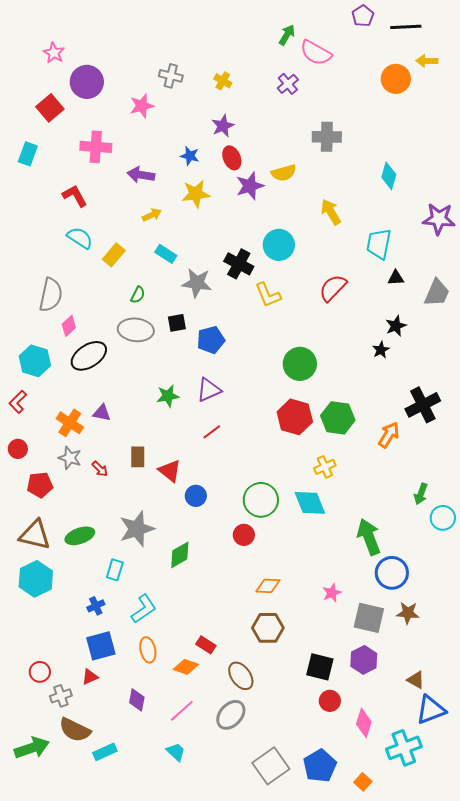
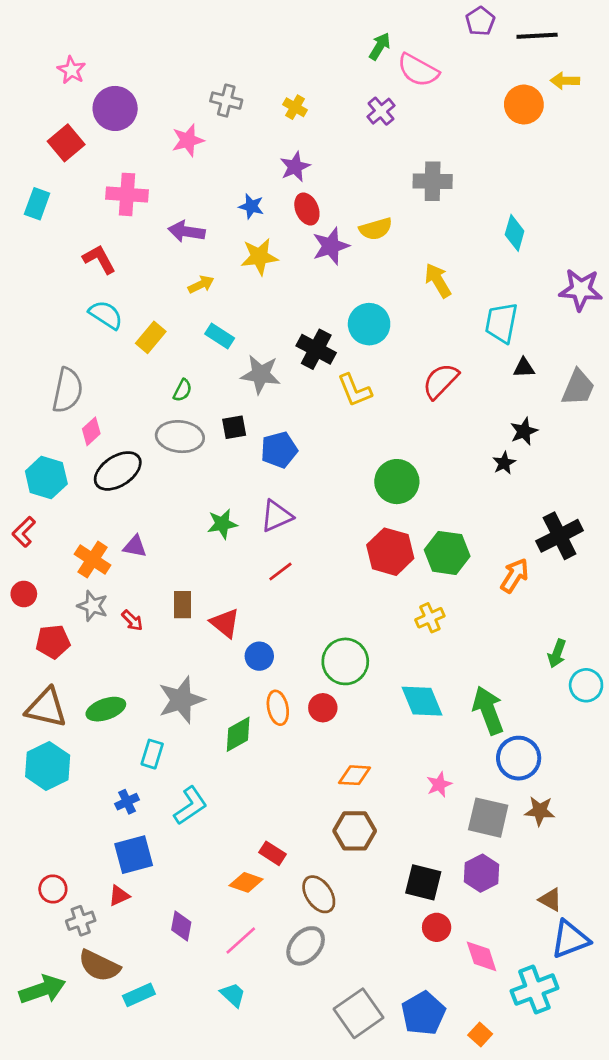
cyan diamond: (310, 503) -> (422, 701), moved
orange ellipse: (148, 650) -> (278, 708), moved
pink diamond: (364, 723) -> (482, 956), turned -36

